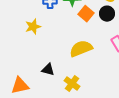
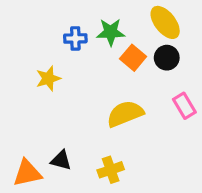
black triangle: (48, 70) -> (61, 160), moved
yellow cross: (72, 84) -> (111, 170), turned 35

